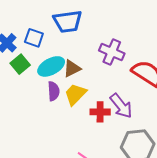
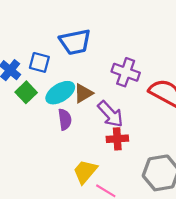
yellow trapezoid: (75, 94) -> (85, 172), moved
purple arrow: (121, 106) -> (110, 114), moved

